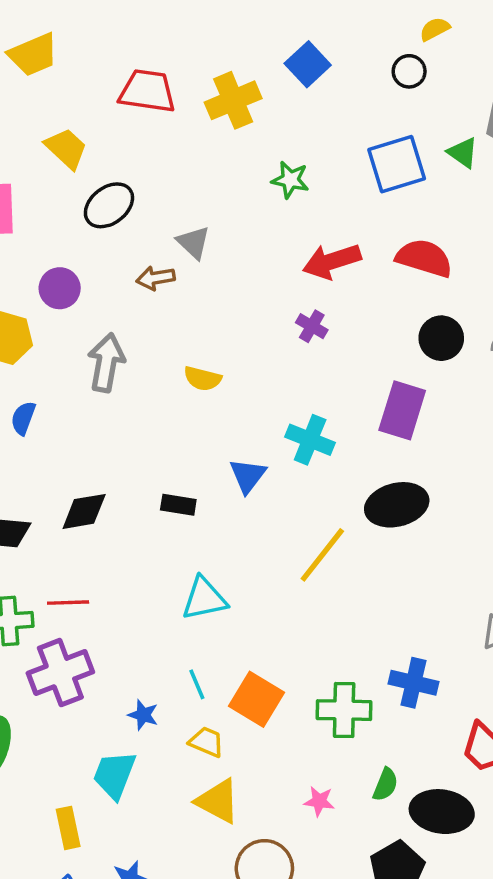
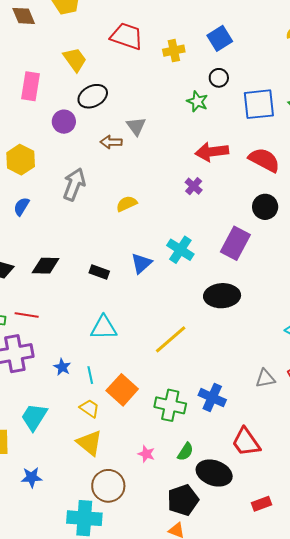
black circle: (409, 71) -> (219, 78), moved
yellow cross: (233, 100) -> (174, 51), size x0.7
purple circle: (60, 288) -> (64, 122), moved
yellow semicircle: (203, 379) -> (127, 204), turned 130
yellow line: (322, 555) -> (171, 339), moved
blue star: (143, 715) -> (62, 367), moved

